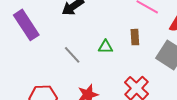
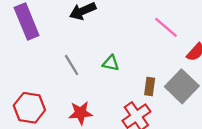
brown rectangle: (135, 37) -> (150, 87), moved

